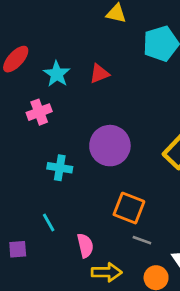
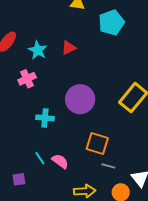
pink semicircle: (85, 246) -> (60, 161), moved, turned -36

